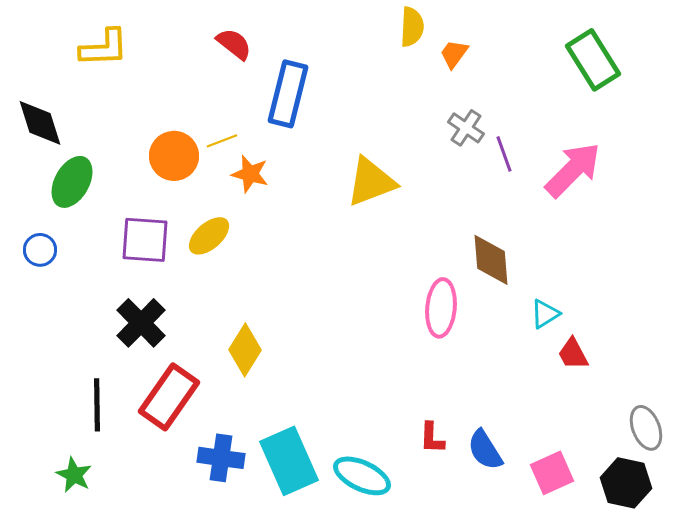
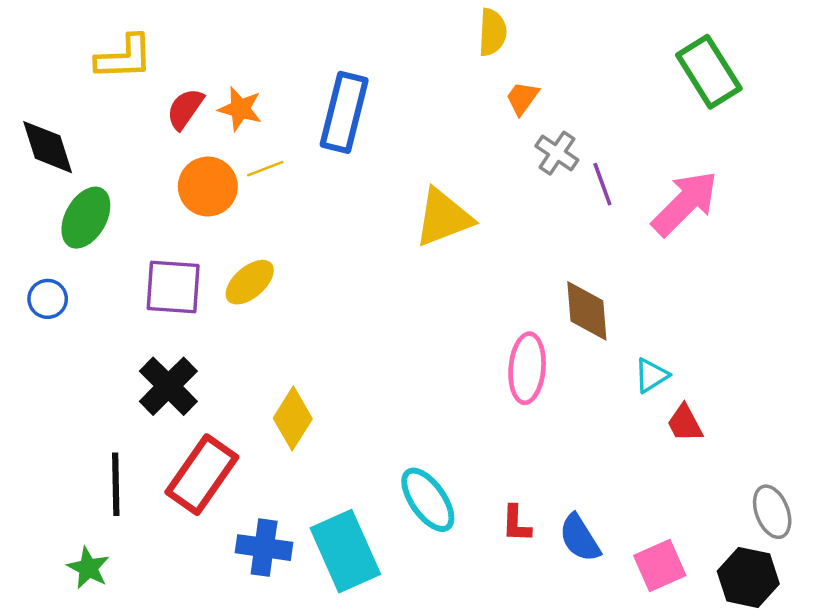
red semicircle: (234, 44) -> (185, 109), moved, turned -93
orange trapezoid: (454, 54) -> (522, 98), moved
orange star: (250, 174) -> (240, 109), moved
cyan ellipse: (362, 476) -> (428, 500), moved, turned 30

